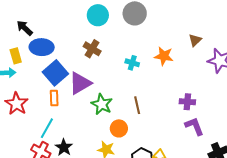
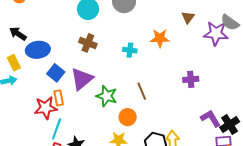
blue square: (55, 73) -> (56, 73), size x0.7
red star: (17, 104) -> (46, 108), moved, turned -30
purple L-shape: (194, 126) -> (211, 118), moved

